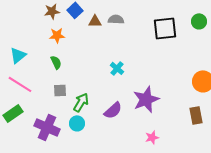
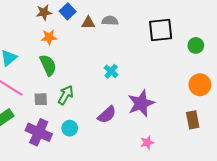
green circle: (199, 21) -> (196, 45), moved
green semicircle: (56, 62) -> (48, 65), size x1.5
gray square: (60, 90) -> (41, 99), moved
green arrow: (81, 102) -> (66, 95), moved

